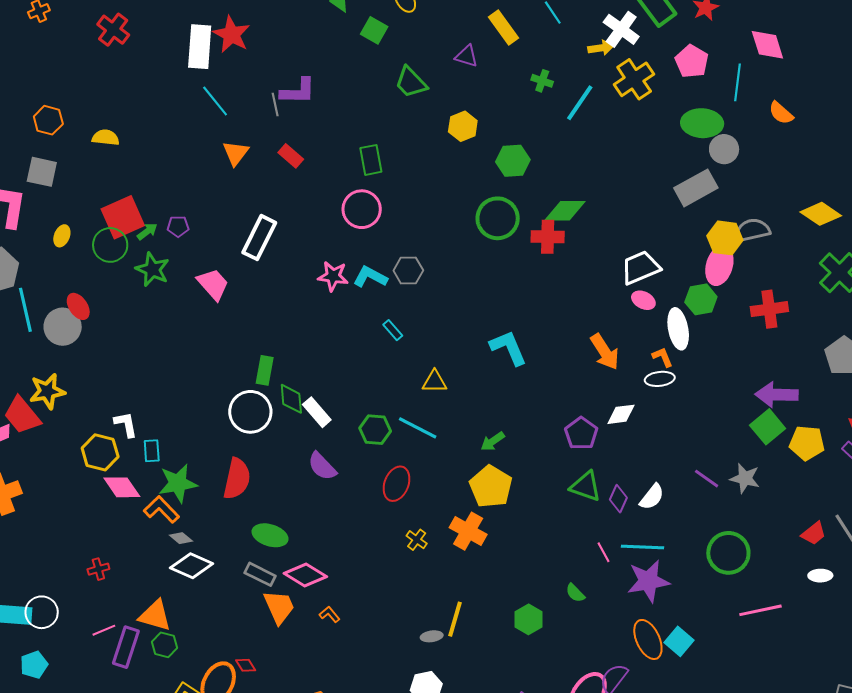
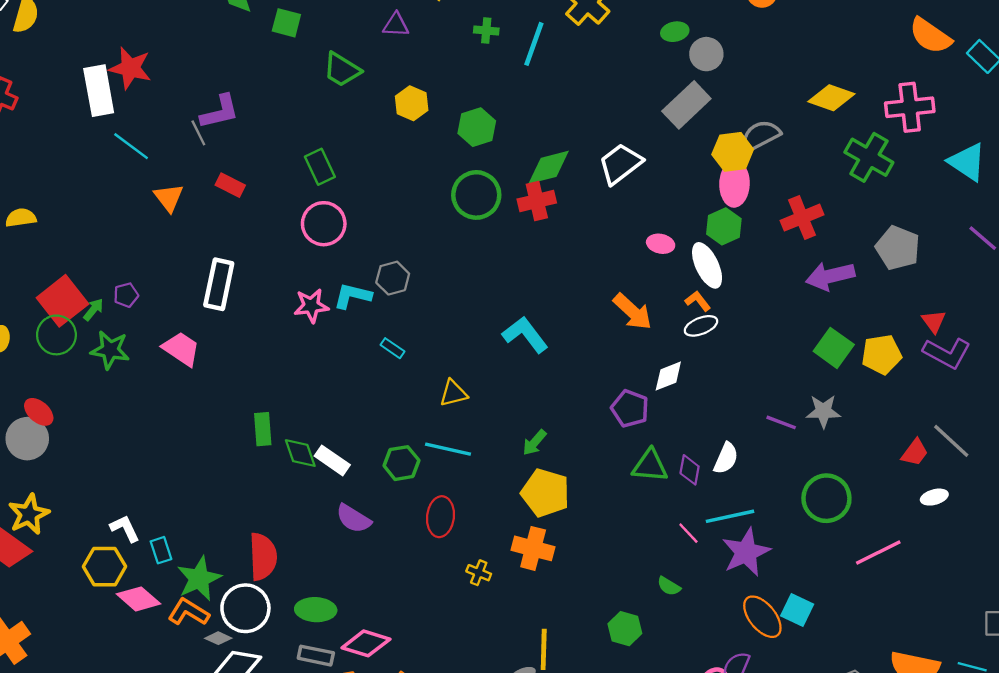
green ellipse: (702, 123) -> (675, 32), size x0.6
white trapezoid: (641, 268) -> (620, 164), moved
purple arrow: (777, 395) -> (830, 276), moved
white circle: (250, 412) -> (245, 608), moved

